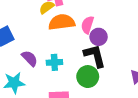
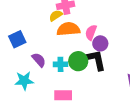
green circle: (88, 77) -> (78, 61), moved

